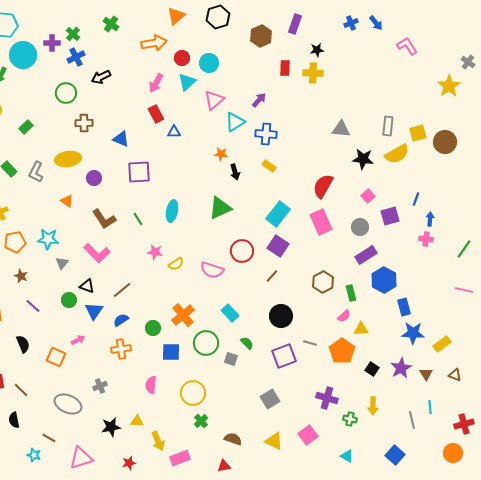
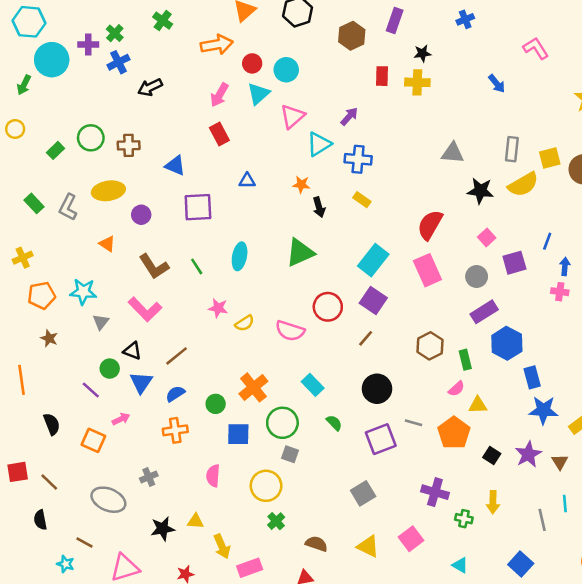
blue arrow: (376, 23) -> (497, 84), moved
green circle: (66, 93) -> (91, 138), moved
blue triangle: (174, 132) -> (247, 181), moved
purple line: (33, 306) -> (91, 390), moved
gray square: (231, 359) -> (290, 454), moved

